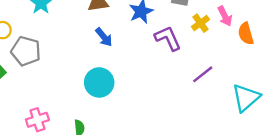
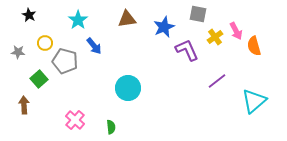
blue arrow: (104, 37) -> (94, 46), moved
pink cross: (37, 120) -> (75, 120), turned -30

